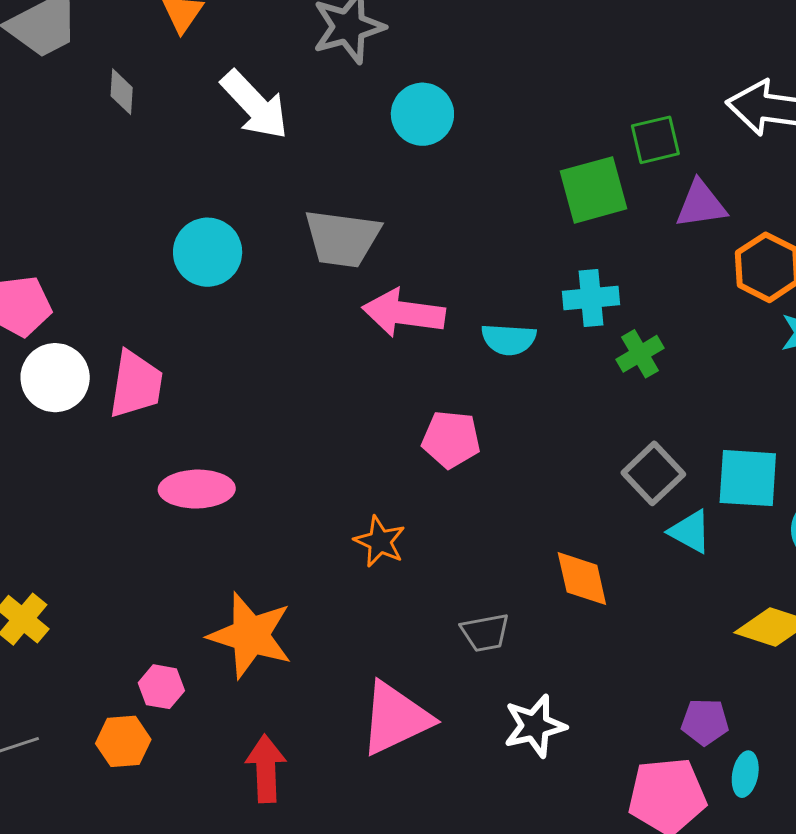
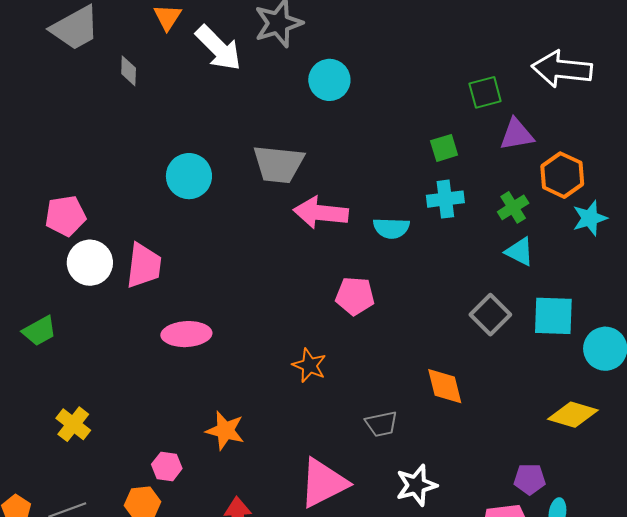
white arrow: (255, 105) -> (218, 48), moved
green square: (593, 190) -> (444, 148), moved, size x0.6
green cross: (640, 354) -> (513, 207), moved
cyan triangle: (690, 531) -> (520, 252), moved
orange star: (250, 635) -> (225, 430), size x0.7

